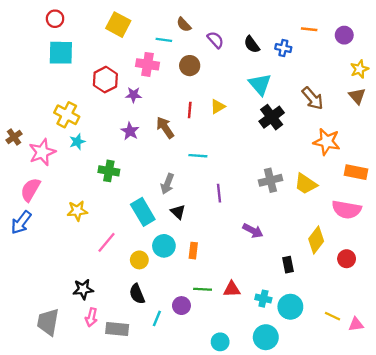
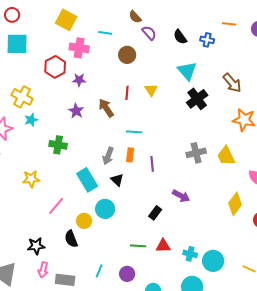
brown semicircle: (184, 25) -> (135, 17), moved
pink cross: (148, 64) -> (79, 48), moved
yellow triangle: (218, 107) -> (151, 90), turned -32
yellow trapezoid: (306, 184) -> (226, 156), turned 30
orange rectangle: (193, 251) -> (130, 155), moved
black rectangle: (288, 265) -> (155, 213), moved, turned 48
black semicircle: (137, 294) -> (71, 239), moved
purple circle: (181, 306) -> (127, 274), moved

